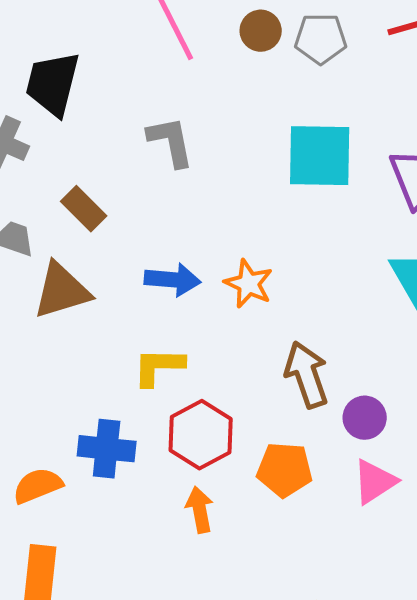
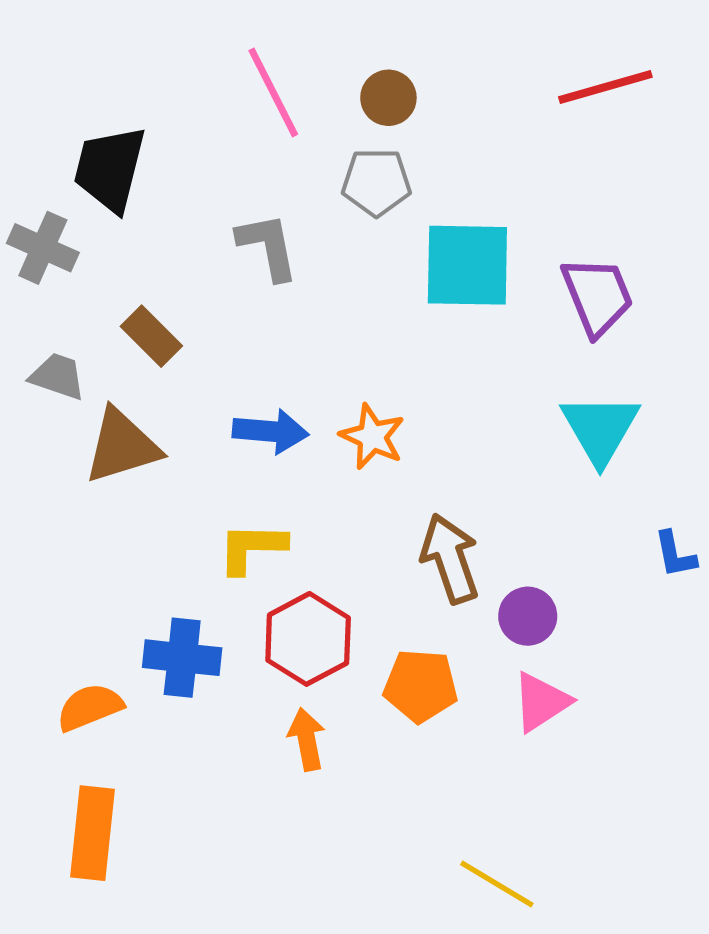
gray pentagon: (321, 39) -> (376, 182), moved

